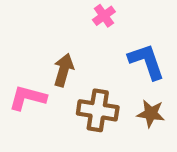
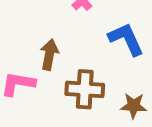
brown star: (151, 113) -> (134, 106), moved

